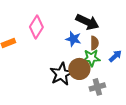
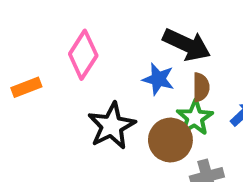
green star: (91, 58) -> (195, 118), turned -30
black star: (61, 74) -> (112, 126), moved

